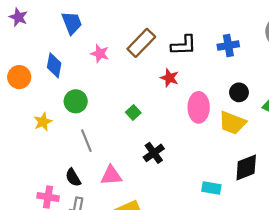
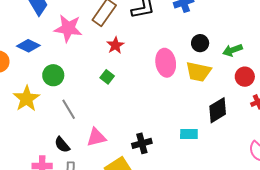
pink star: (100, 54) -> (68, 28), size x1.6
blue diamond: (54, 65) -> (28, 46), turned -65
red star: (169, 78) -> (115, 45), moved, turned 30
yellow star: (43, 122) -> (27, 99), size x1.5
black cross: (154, 153) -> (142, 143), moved, turned 30

